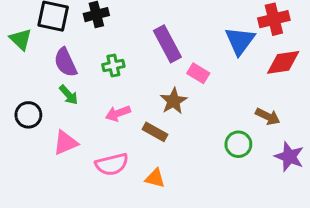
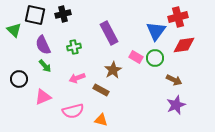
pink rectangle: (198, 73) -> (136, 57), moved
green circle: (238, 144) -> (155, 58), moved
purple star: (289, 157) -> (176, 105), moved, turned 30

